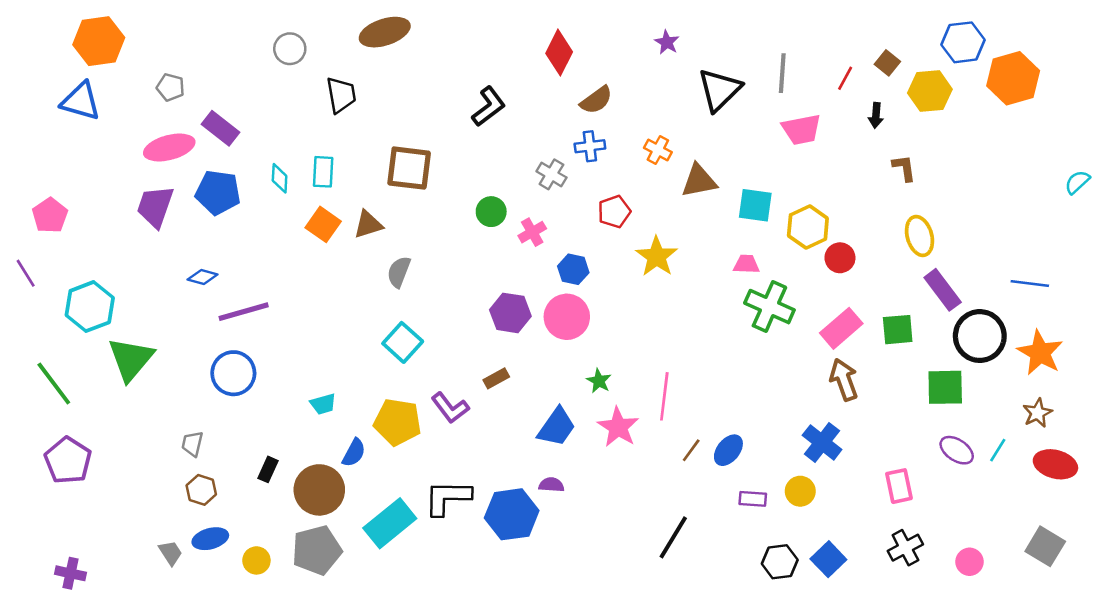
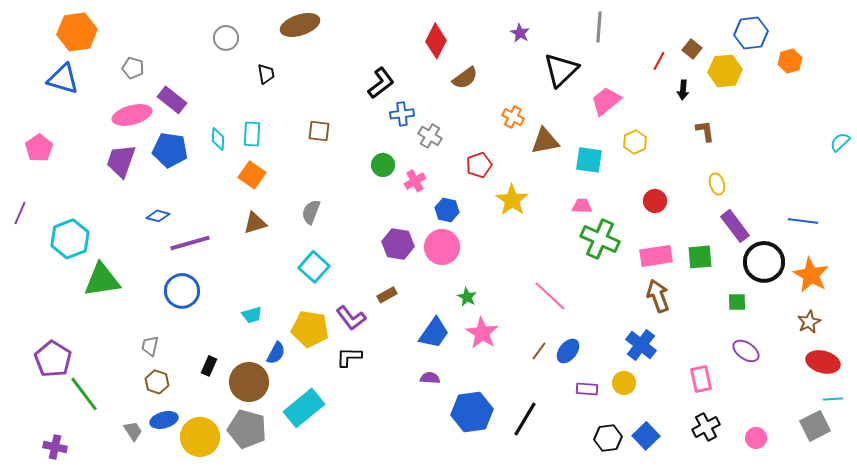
gray line: (782, 73) -> (599, 27), moved
orange hexagon: (1013, 78) -> (790, 61), size x0.6
black trapezoid: (341, 95) -> (266, 74), size x0.7
pink trapezoid: (802, 130) -> (606, 101), moved, turned 152
blue cross: (590, 146) -> (402, 114), moved
brown square: (409, 168) -> (319, 131), size x0.6
pink pentagon: (50, 215) -> (39, 148), moved
brown triangle: (368, 224) -> (255, 223), moved
yellow hexagon: (808, 227) -> (635, 142), moved, size x0.7
yellow ellipse: (920, 236) -> (717, 184), size x0.7
purple line: (26, 273) -> (20, 213), turned 55
pink rectangle: (841, 328) -> (656, 256), turned 32
green triangle: (131, 359) -> (102, 280), turned 42
green line: (54, 383) -> (84, 394), moved
green square: (945, 387) -> (737, 302), size x0.6
pink line: (664, 396) -> (550, 296), moved, turned -54
cyan line: (998, 450) -> (833, 399), moved, turned 54
black L-shape: (448, 498) -> (349, 357), moved, size x0.7
blue hexagon: (512, 514) -> (472, 412), moved
gray square: (1045, 546) -> (815, 426), turned 32
gray pentagon: (317, 550) -> (247, 429), turned 30
yellow circle: (256, 560) -> (200, 437), size x1.8

